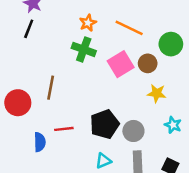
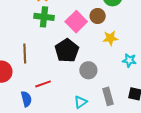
black pentagon: (105, 124) -> (67, 51), moved
gray circle: (133, 131) -> (88, 70), moved

